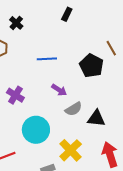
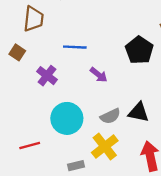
blue line: (47, 59) -> (75, 47), moved
gray semicircle: (74, 109) -> (110, 116), moved

